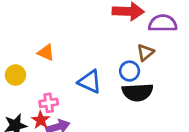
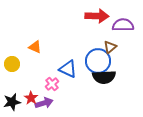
blue circle: (130, 71) -> (98, 61), size x1.6
pink cross: (49, 103) -> (52, 84), moved, turned -32

